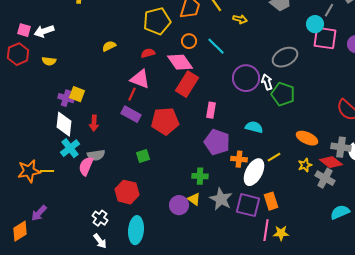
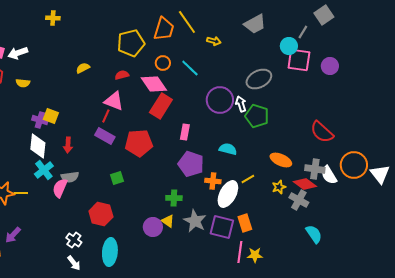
cyan semicircle: (340, 212) -> (314, 234), turned 78

